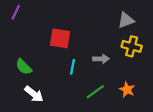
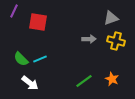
red square: (60, 38) -> (38, 22), moved
gray arrow: (101, 59) -> (89, 39), moved
cyan line: (73, 67) -> (40, 59), moved, turned 56

